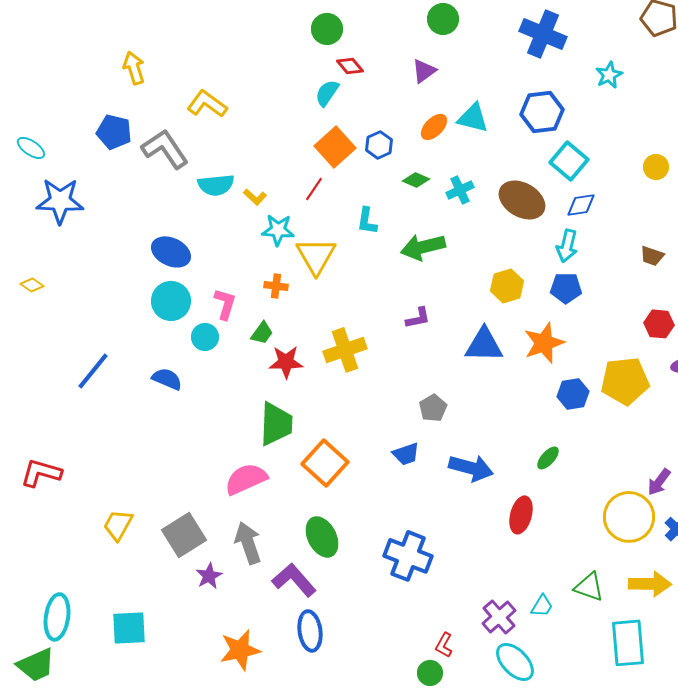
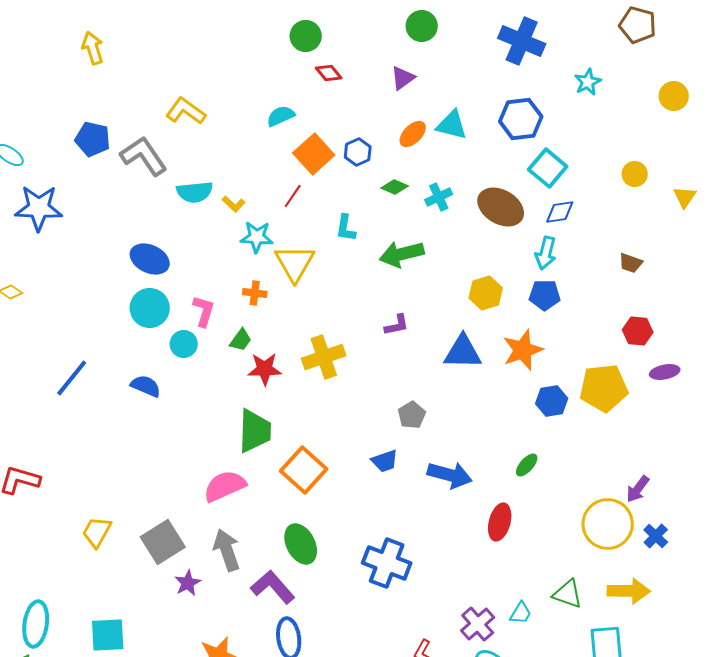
yellow arrow: (134, 68) -> (93, 48), moved
cyan semicircle: (327, 93) -> (281, 116), moved, turned 32

